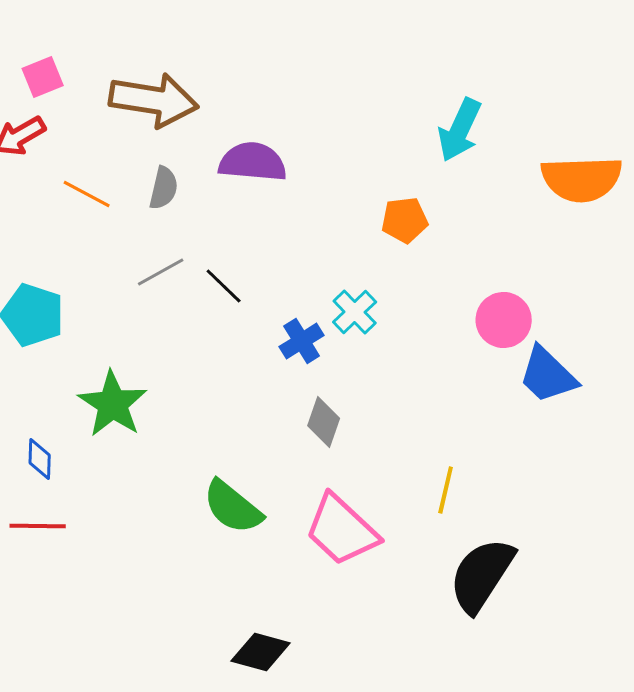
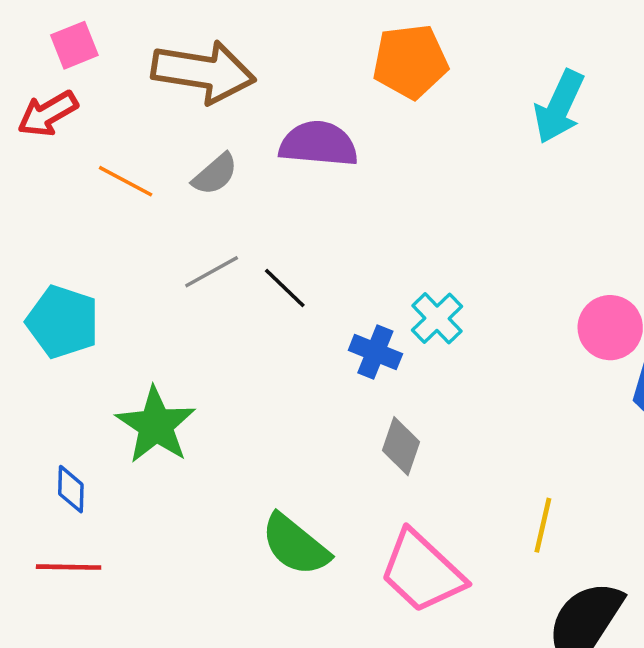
gray semicircle: (164, 188) -> (215, 174), turned 36
orange pentagon: (405, 220) -> (410, 61), moved, size x1.4
blue cross: (302, 341) -> (375, 352), turned -36

